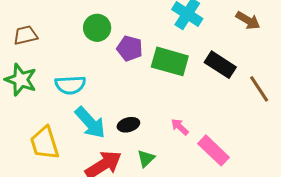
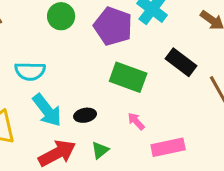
purple pentagon: (130, 48) -> (113, 26), moved, size x1.5
green rectangle: (170, 61) -> (128, 77), moved
pink rectangle: (214, 150) -> (168, 147), turned -60

